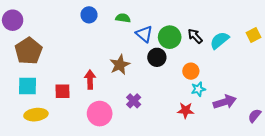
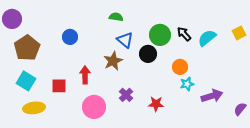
blue circle: (89, 15) -> (70, 37), moved
blue triangle: (144, 34) -> (125, 40), moved
cyan square: (27, 86) -> (26, 81), turned 30
red star: (186, 110) -> (156, 104), moved

